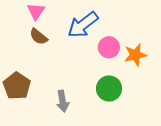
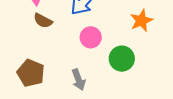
pink circle: (109, 47) -> (91, 37), moved

